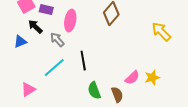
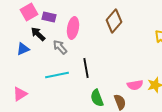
cyan line: (54, 68) -> (57, 75), turned 30
pink semicircle: (132, 78) -> (135, 85), turned 35
pink triangle: (28, 90) -> (20, 94), moved

